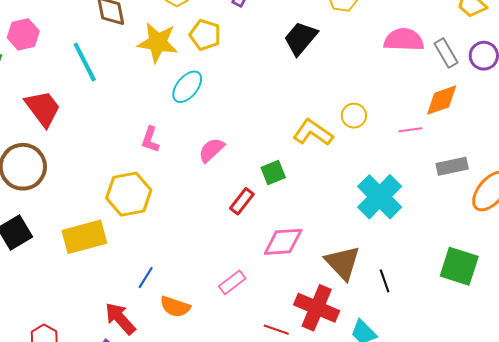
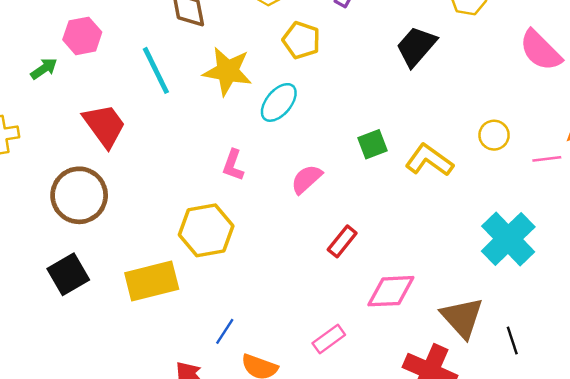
pink semicircle: (404, 40) -> (541, 50), turned -138
yellow star: (158, 43) -> (228, 71), moved
yellow circle: (354, 116) -> (494, 135), moved
green square: (273, 173) -> (373, 144), moved

